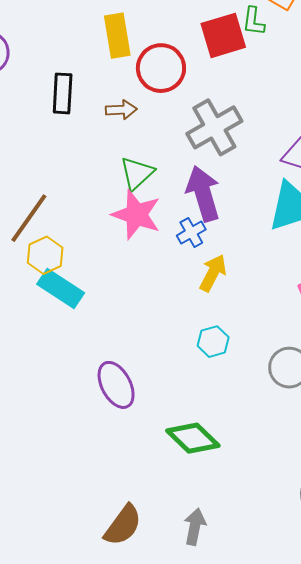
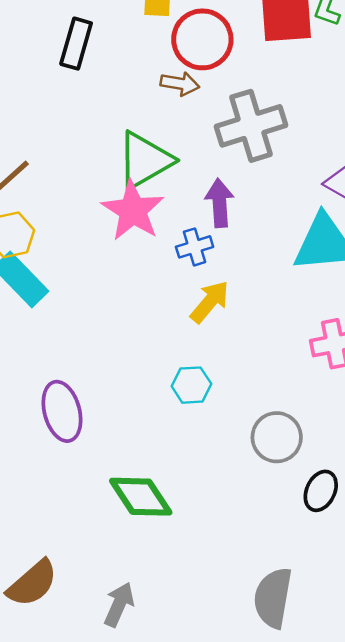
brown arrow: (121, 110) -> (180, 84), moved
green triangle: (137, 173) -> (145, 160), size x1.4
purple arrow: (203, 194) -> (219, 203), size x0.7

